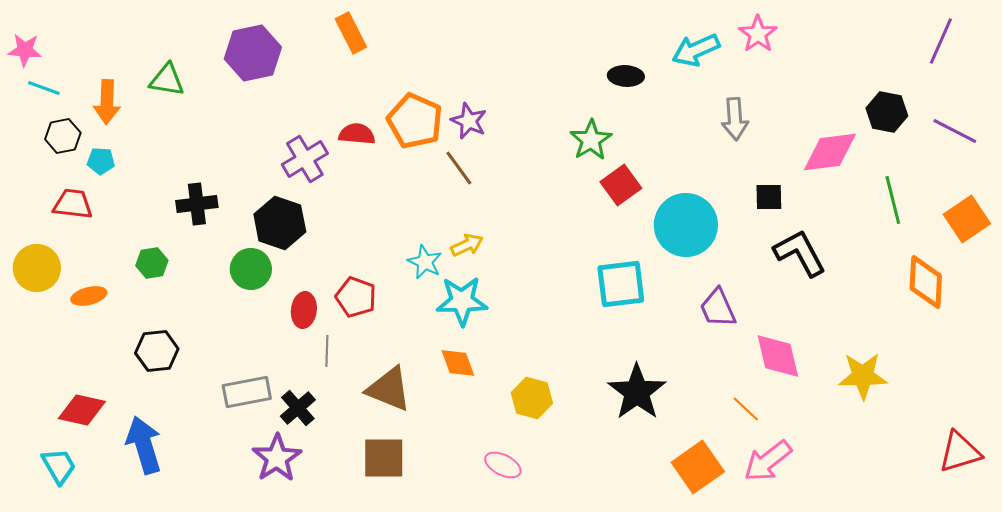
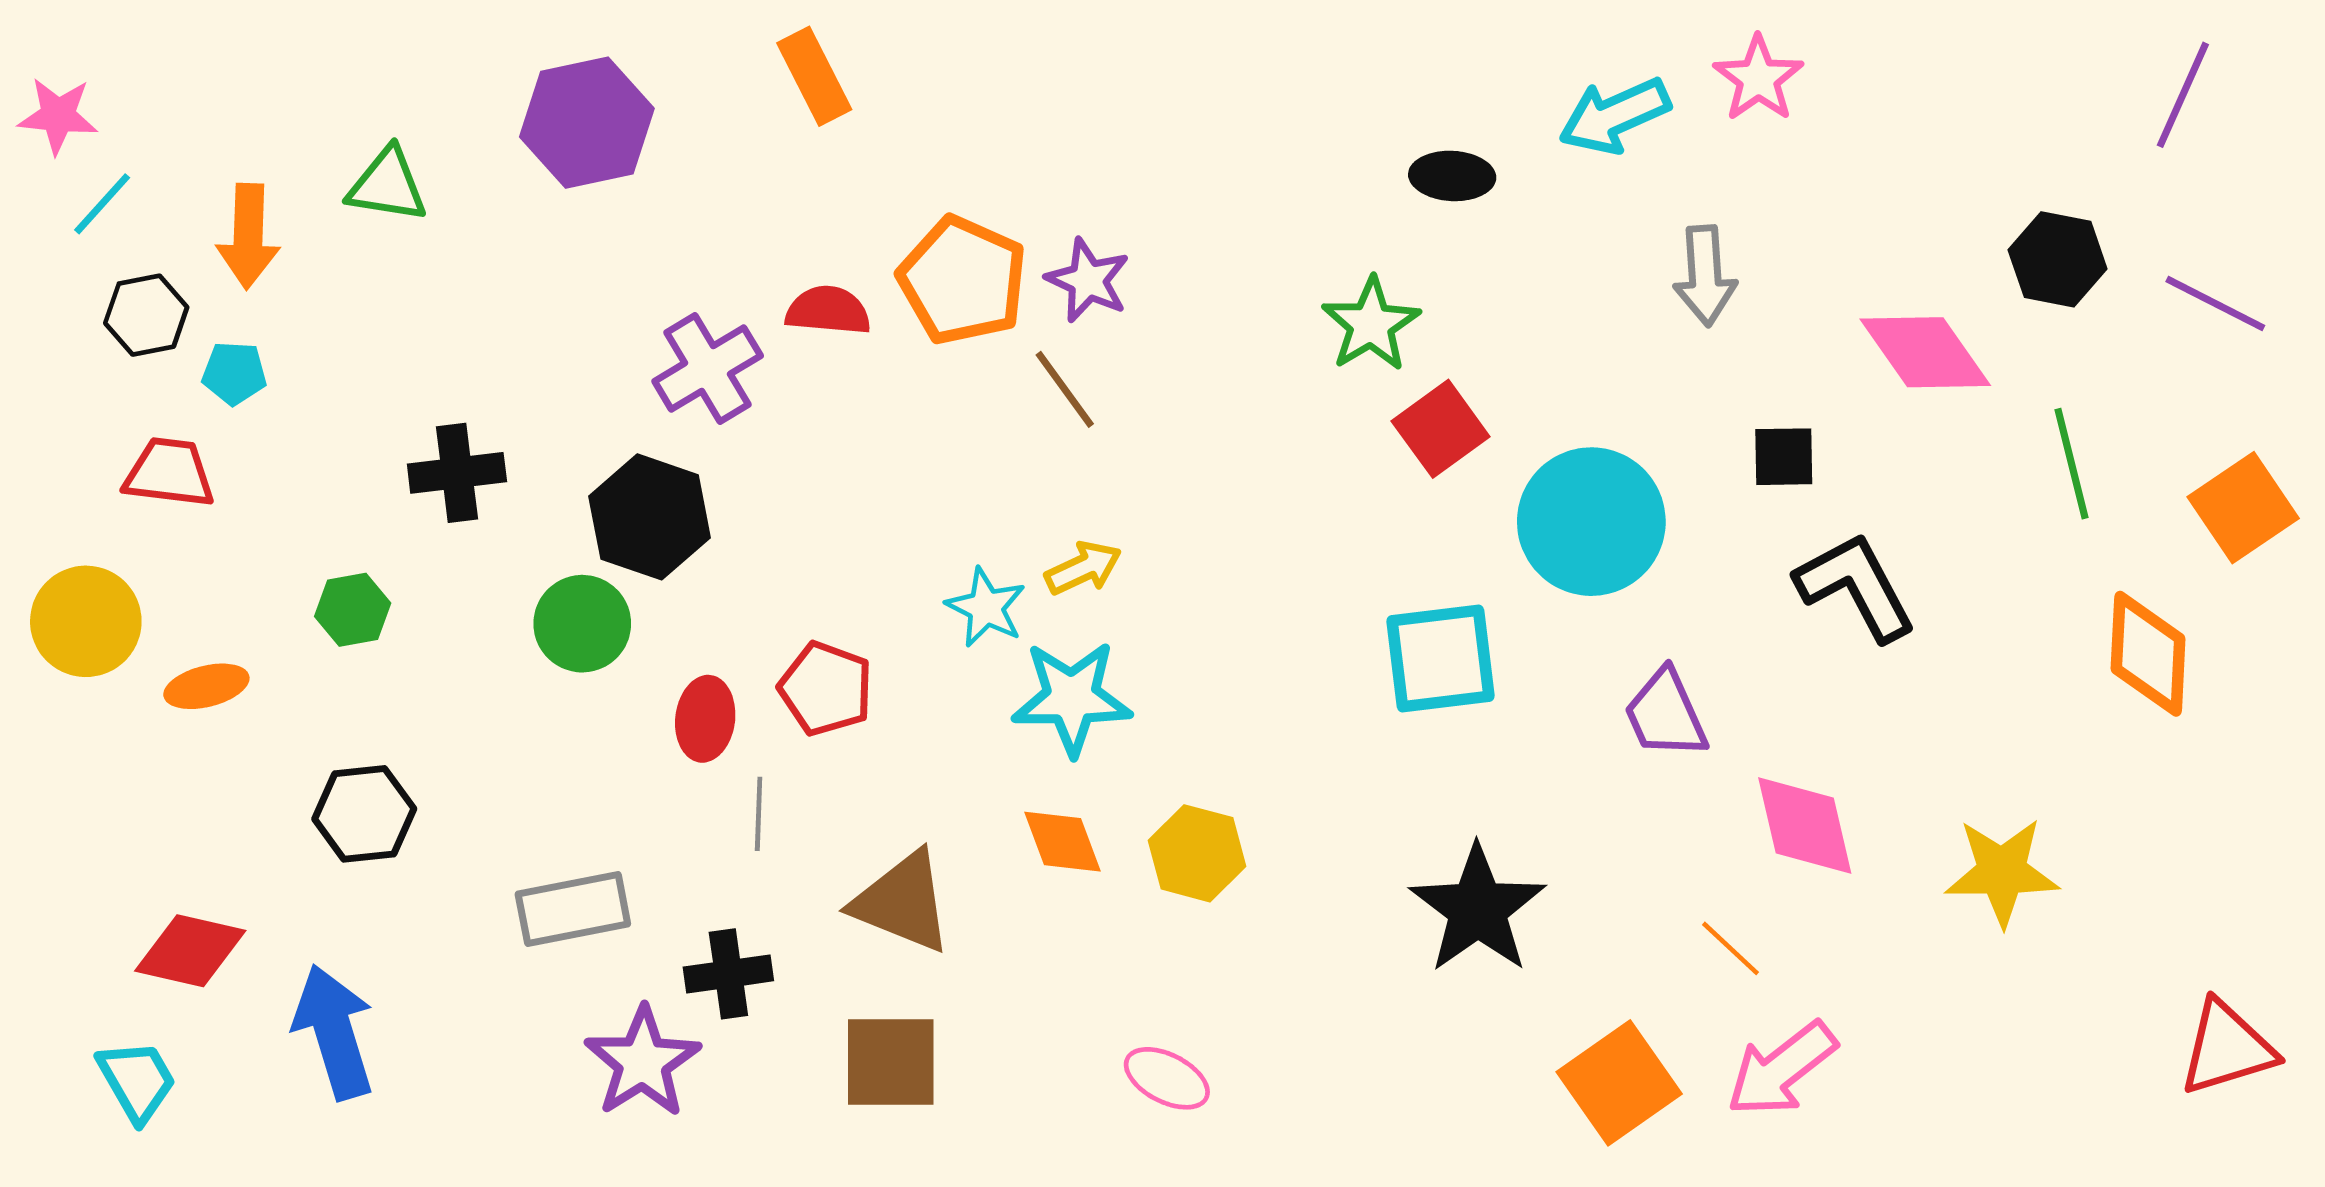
cyan line: (44, 88) -> (102, 204), turned -68
pink diamond: (830, 152) -> (1925, 352), turned 62
yellow hexagon: (532, 398) -> (1197, 853), moved
black cross: (298, 408) -> (728, 974), moved, turned 33

